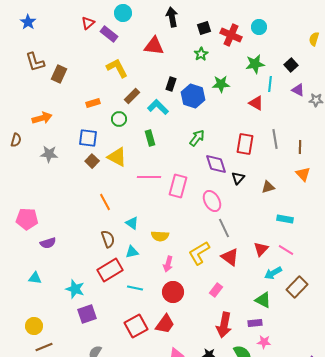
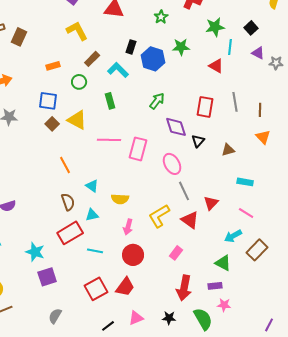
red triangle: (261, 249) -> (211, 203), moved

